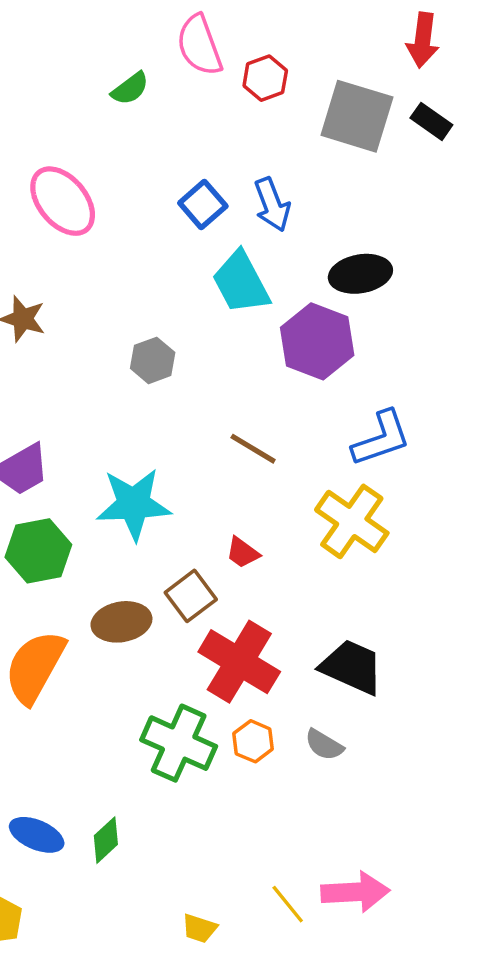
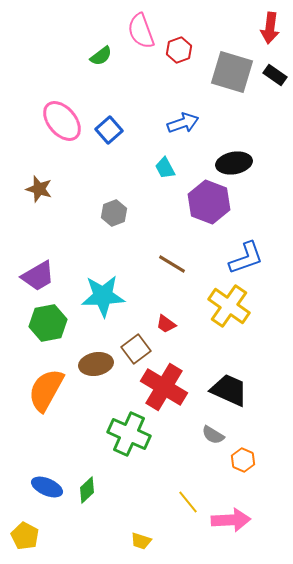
blue square: (203, 205) -> (109, 130), moved
blue arrow: (272, 205) -> (183, 123), turned -88
cyan trapezoid: (241, 282) -> (165, 168), size x0.6
orange hexagon: (253, 741) -> (243, 460), moved
yellow line: (288, 904) -> (188, 502), moved

